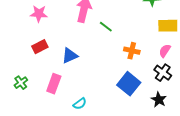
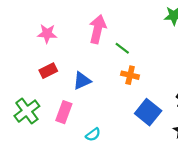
orange cross: (132, 51) -> (130, 75), moved
green cross: (21, 83) -> (27, 111), size x1.6

